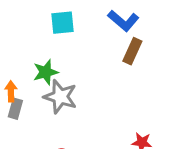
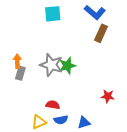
green star: (46, 72) -> (67, 66), moved

